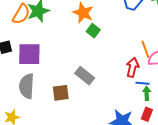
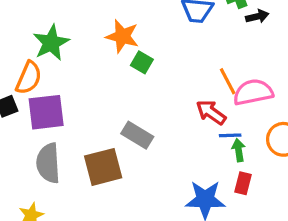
orange semicircle: (21, 14) -> (29, 78), moved
red arrow: (133, 67) -> (211, 112), turned -60
brown square: (61, 93) -> (103, 167), size x1.4

